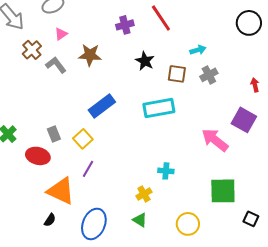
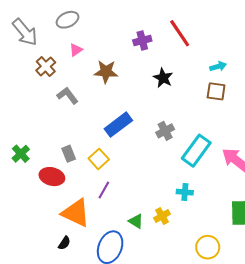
gray L-shape: (56, 65) -> (68, 96), moved
brown square: (177, 74) -> (216, 91), moved
gray cross: (209, 75) -> (165, 131), moved
cyan rectangle: (159, 108) -> (196, 151), moved, turned -44
green triangle: (140, 220) -> (136, 221), moved

